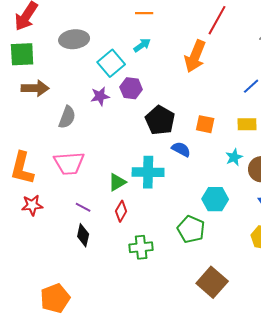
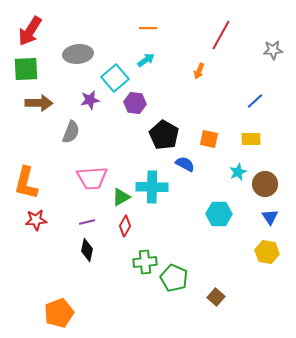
orange arrow: (195, 56) -> (199, 71), size x0.5
purple star: (100, 96) -> (90, 100), moved
pink trapezoid: (69, 163) -> (92, 178), moved
purple line: (83, 207) -> (87, 222), turned -42
green pentagon: (191, 229) -> (174, 278), moved
brown square: (212, 282) -> (216, 297), size x0.6

